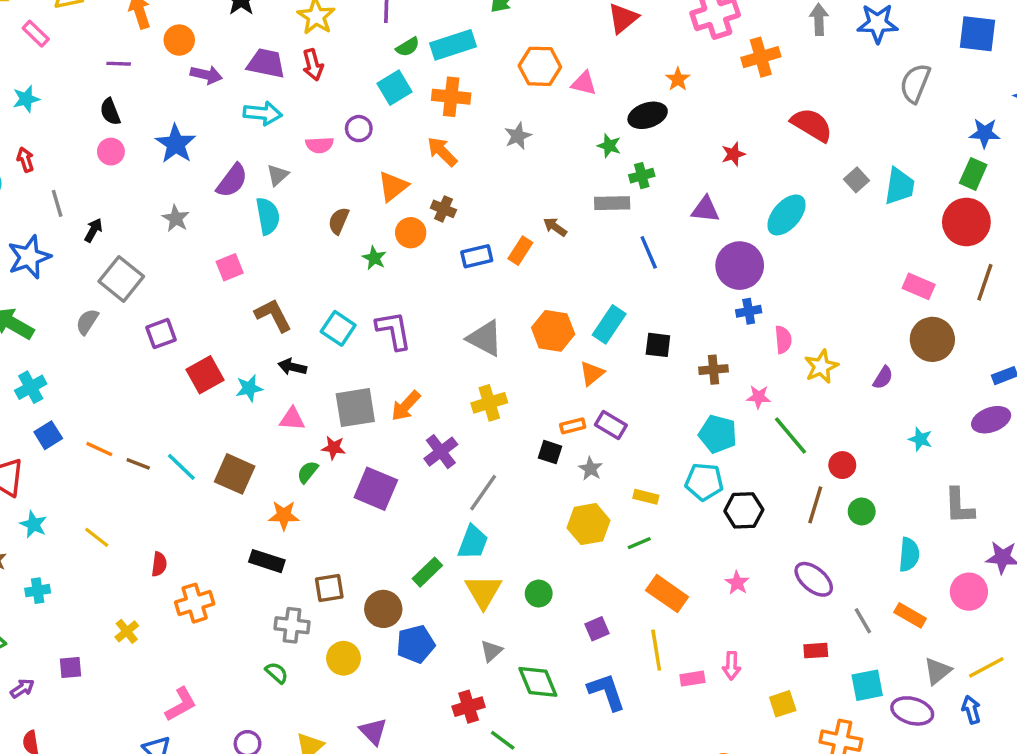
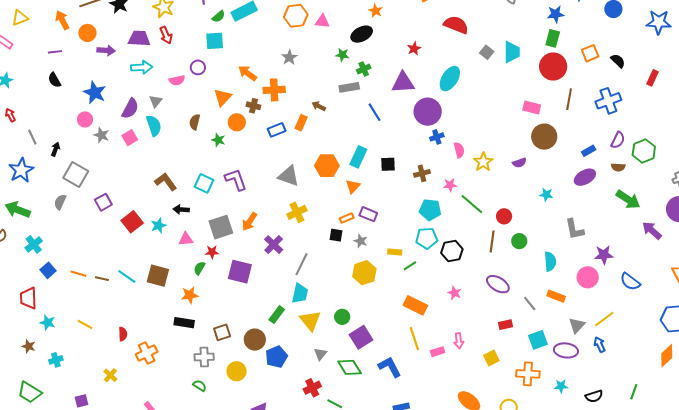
cyan square: (395, 88) -> (215, 41), turned 36
orange cross: (451, 97) -> (274, 90), moved
pink circle: (111, 152) -> (85, 119), moved
purple triangle: (705, 209) -> (403, 83), size x1.4
pink square: (230, 267) -> (130, 138), moved
purple semicircle: (883, 378) -> (519, 163), turned 48
green line: (639, 543) -> (410, 266), moved
purple square: (597, 629) -> (361, 337), moved, size x1.6

